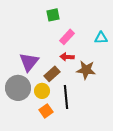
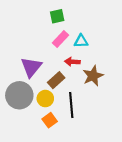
pink rectangle: (67, 37) -> (60, 39), moved
cyan triangle: (101, 38) -> (81, 41), moved
brown star: (86, 70) -> (93, 76), turned -30

